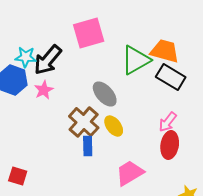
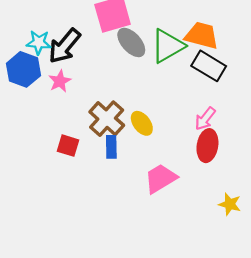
gray ellipse: (105, 94) -> (131, 42), moved
red square: (18, 176) -> (68, 146), moved

